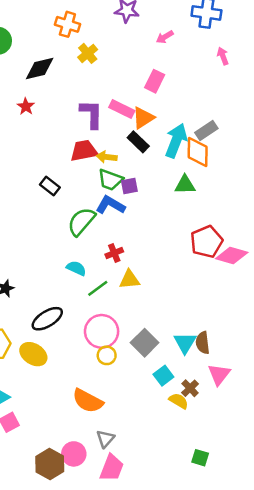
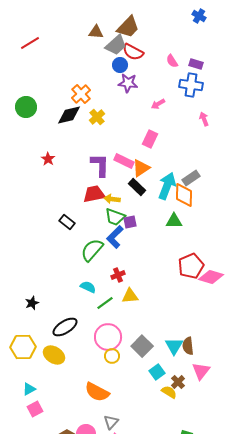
orange cross: (67, 24) -> (81, 94), turned 30
black diamond: (40, 69) -> (69, 115), moved
blue L-shape: (110, 205) -> (115, 237), turned -75

